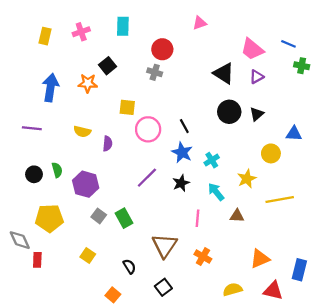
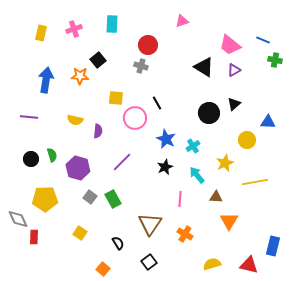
black circle: (229, 112) -> (209, 113), moved
black line: (184, 126) -> (157, 103), moved
purple line: (147, 178) -> (122, 162), moved
orange triangle: (260, 259) -> (229, 221), moved, turned -36

